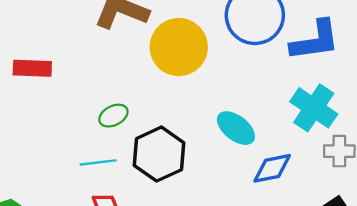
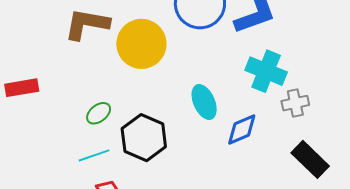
cyan ellipse: (236, 128) -> (204, 102), turned 40

